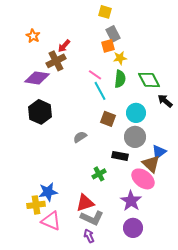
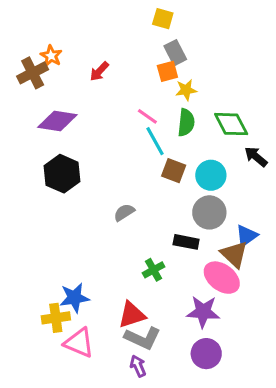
brown cross: (56, 61) -> (33, 73), moved
brown square: (108, 119) -> (174, 171), moved
purple star: (131, 201) -> (203, 312), turned -30

